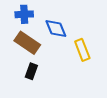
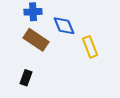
black rectangle: (31, 71) -> (26, 78), moved

